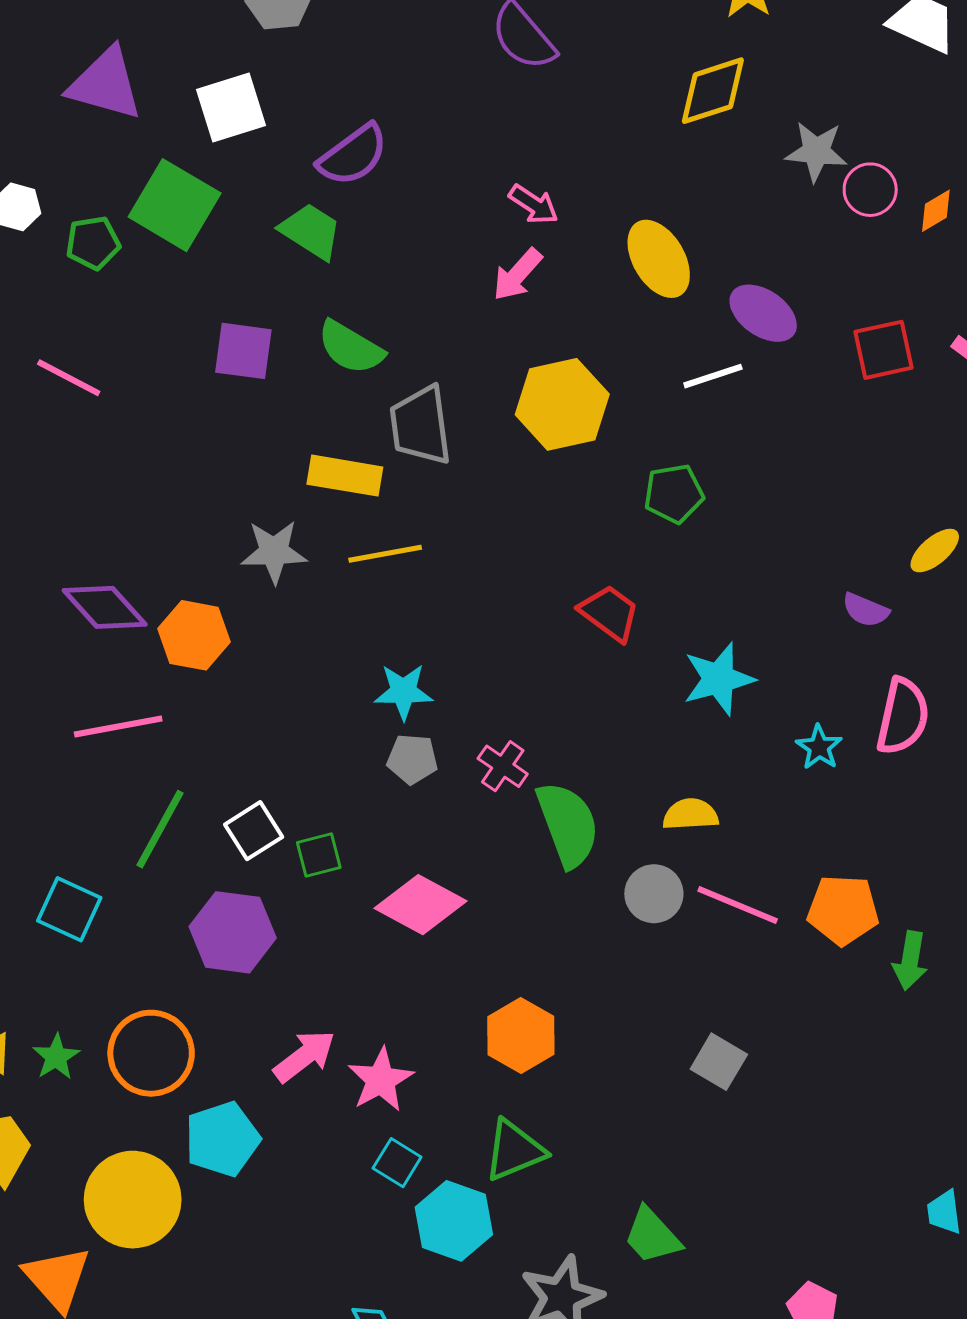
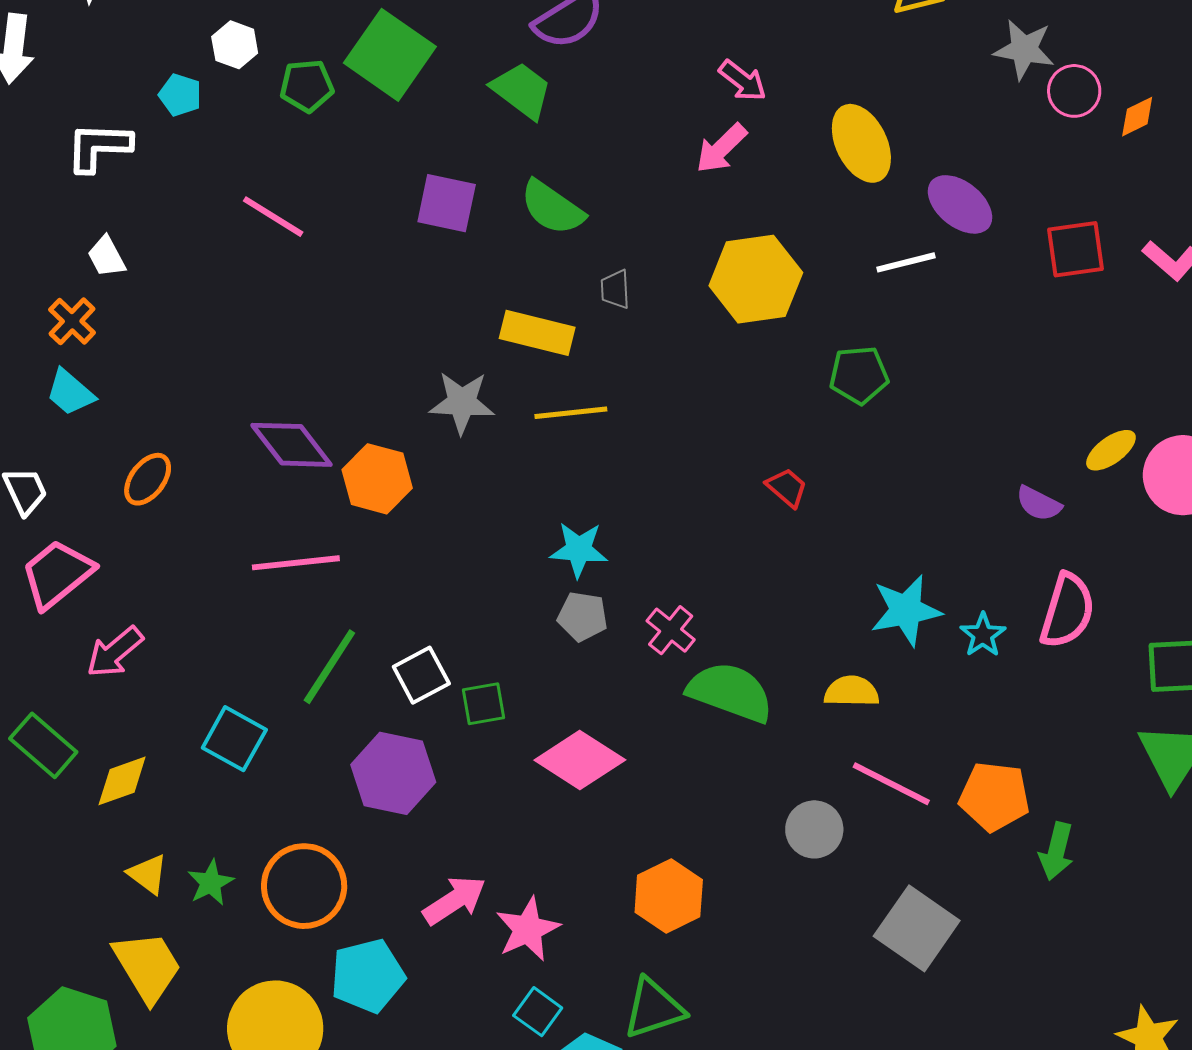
gray trapezoid: (421, 425) -> (615, 289), size x0.5
red trapezoid: (609, 613) -> (787, 488), size x0.7
cyan star: (719, 679) -> (906, 610), moved
green semicircle: (568, 824) -> (730, 692), turned -54
gray circle: (654, 894) -> (814, 829), moved
gray square: (719, 1062) -> (917, 928), moved, size x1.5

